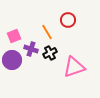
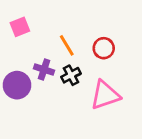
red circle: (68, 20) -> (104, 48), moved
pink square: (14, 36) -> (20, 27), moved

